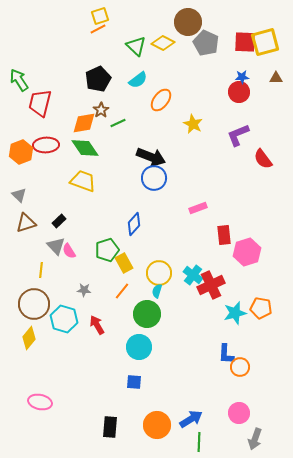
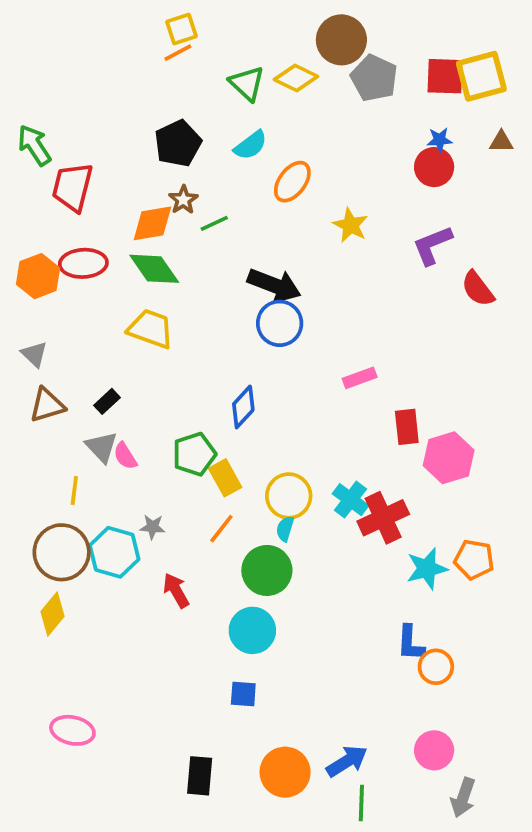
cyan hexagon: (64, 319) -> (114, 552), moved

